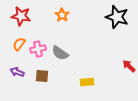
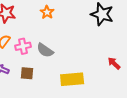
yellow rectangle: (87, 82) -> (72, 79), size x1.6

